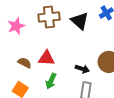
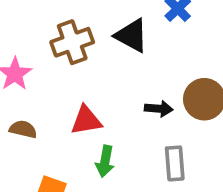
brown semicircle: (24, 63) -> (23, 129), moved
black arrow: (82, 69) -> (159, 109), moved

